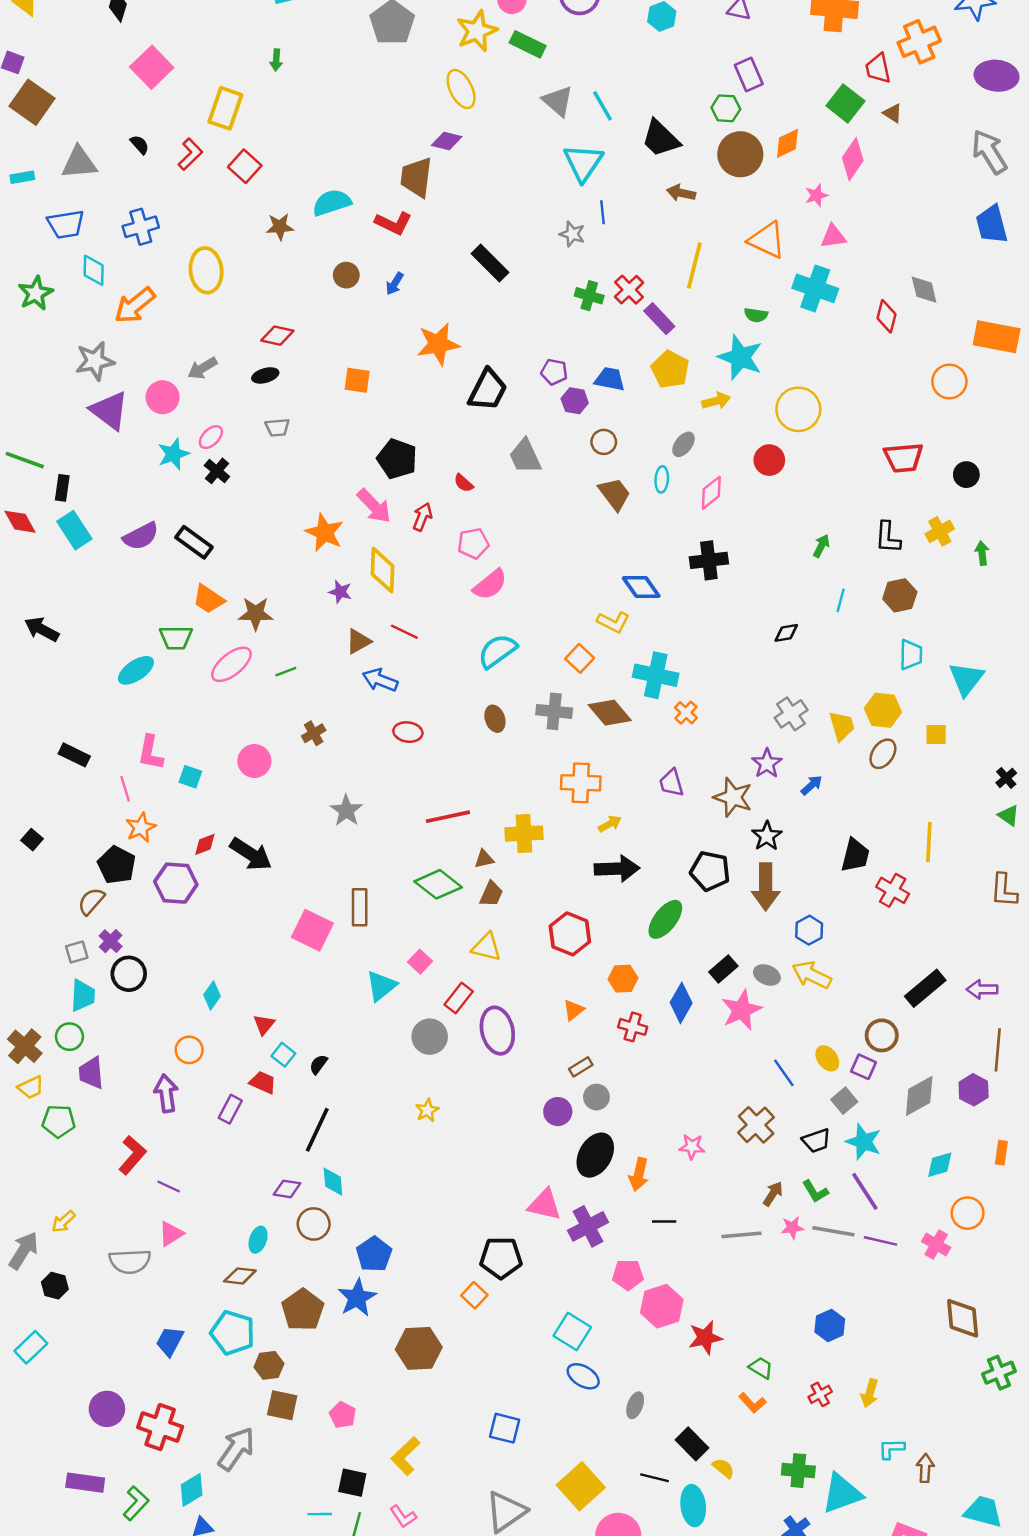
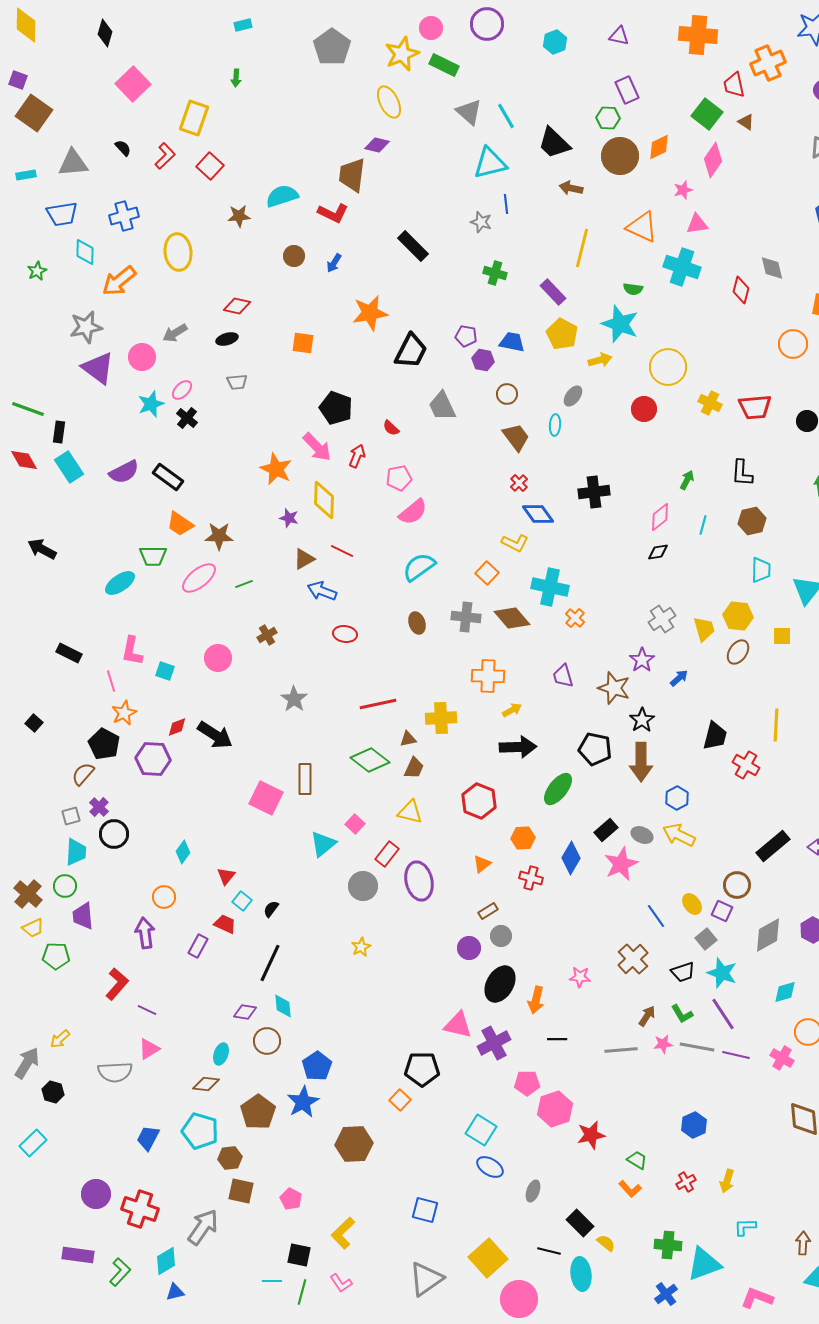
cyan triangle: (583, 163) -> (490, 163), turned 42
red cross: (629, 290) -> (519, 483), moved, size x0.7
green star: (36, 293) -> (37, 271), size x0.7
pink diamond: (711, 493) -> (660, 517), moved
yellow cross: (940, 531) -> (710, 403), moved, turned -35
brown arrow: (925, 1468) -> (803, 1243), moved

